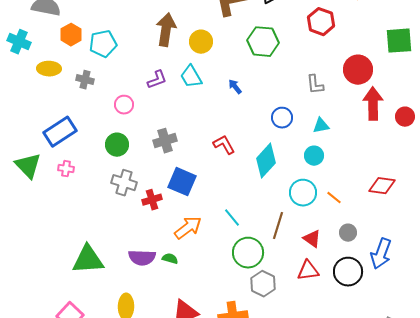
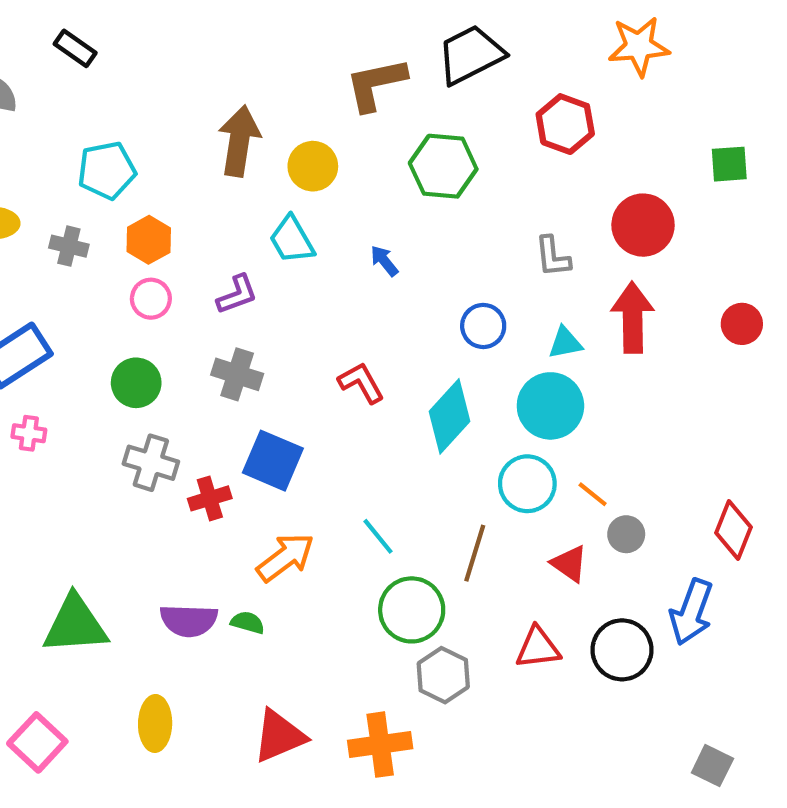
orange hexagon: (71, 35) -> (149, 240), moved
green square: (399, 41) -> (729, 164), size x0.7
purple L-shape: (157, 80) -> (237, 294), moved
red arrow: (373, 104) -> (633, 318), moved
gray cross: (165, 141) -> (237, 374), turned 35
cyan circle: (314, 156) -> (550, 406), size x1.6
red diamond: (382, 186) -> (733, 530), moved, turned -76
gray circle: (348, 233) -> (626, 534), moved
red triangle: (312, 239) -> (569, 564), moved

